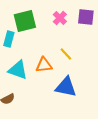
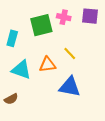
pink cross: (60, 18) -> (64, 17), turned -32
green square: (25, 21) -> (41, 25), moved

